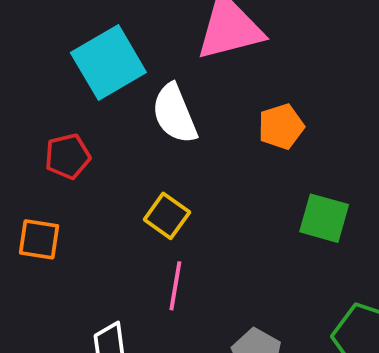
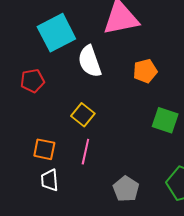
orange square: (39, 239) -> (44, 149), moved

